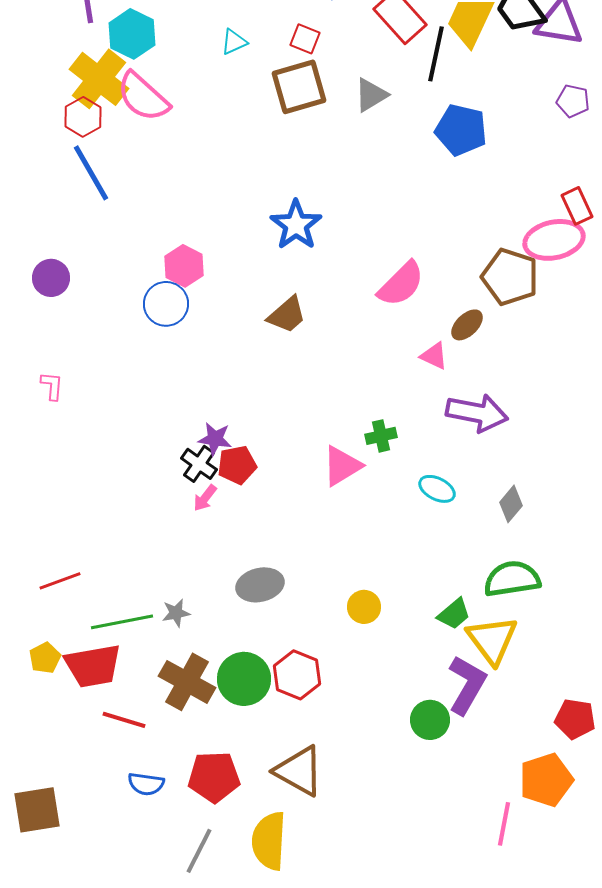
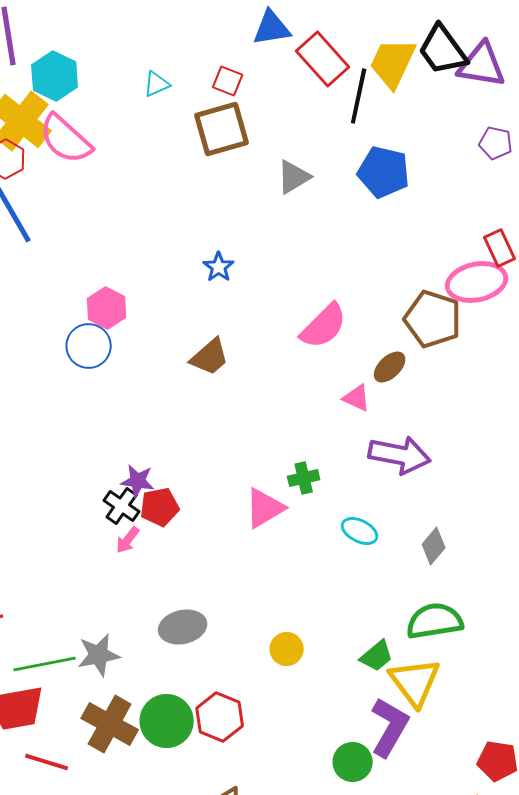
gray triangle: (371, 95) -> (294, 177), moved
blue star: (296, 225) -> (219, 267), size x0.6
gray star: (176, 613) -> (99, 655), size x1.5

